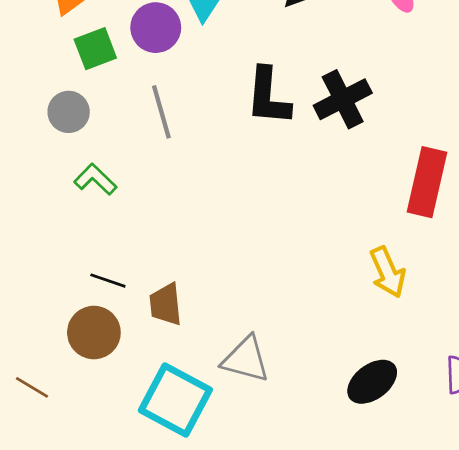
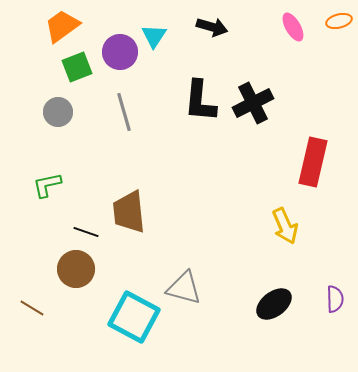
green L-shape: (95, 179) -> (47, 185), moved, turned -56
brown trapezoid: (166, 304) -> (129, 212), moved, size x1.4

